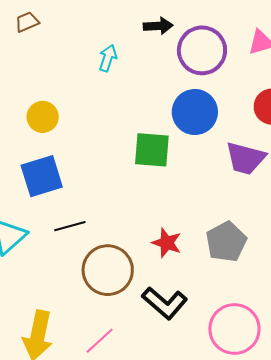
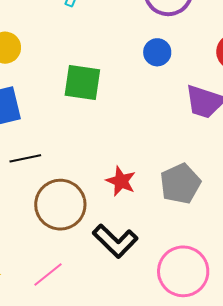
blue circle: (195, 112) -> (157, 52), size x0.6
green square: (152, 150) -> (82, 83), moved

